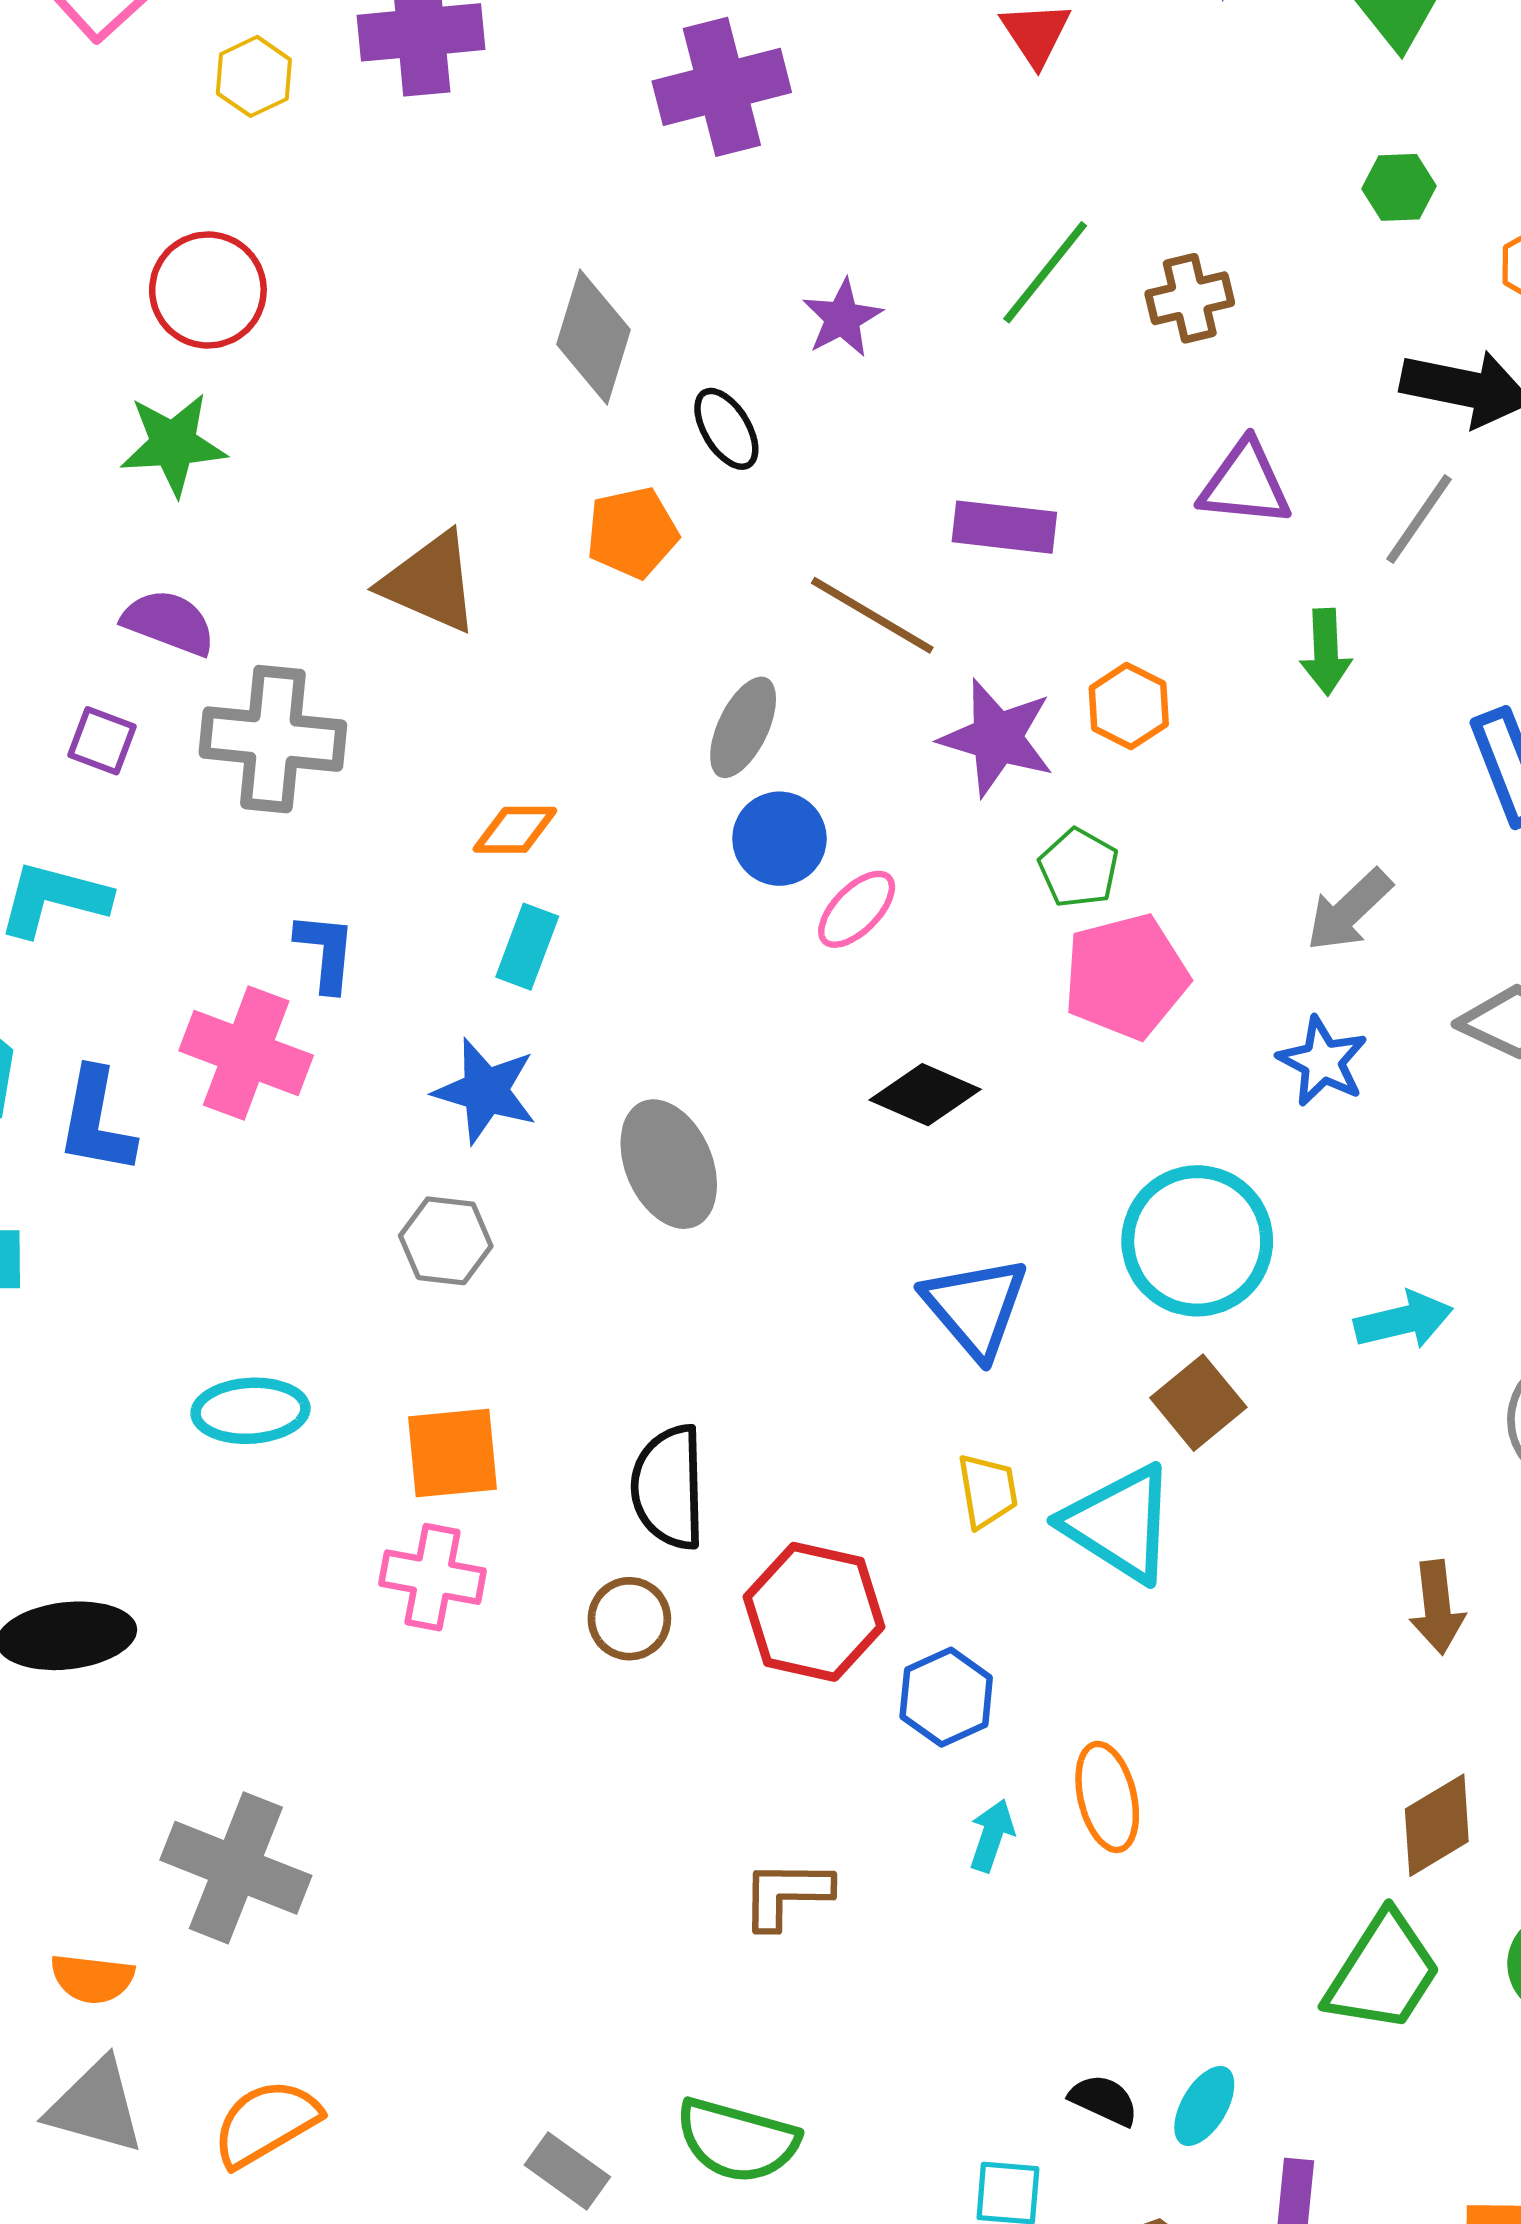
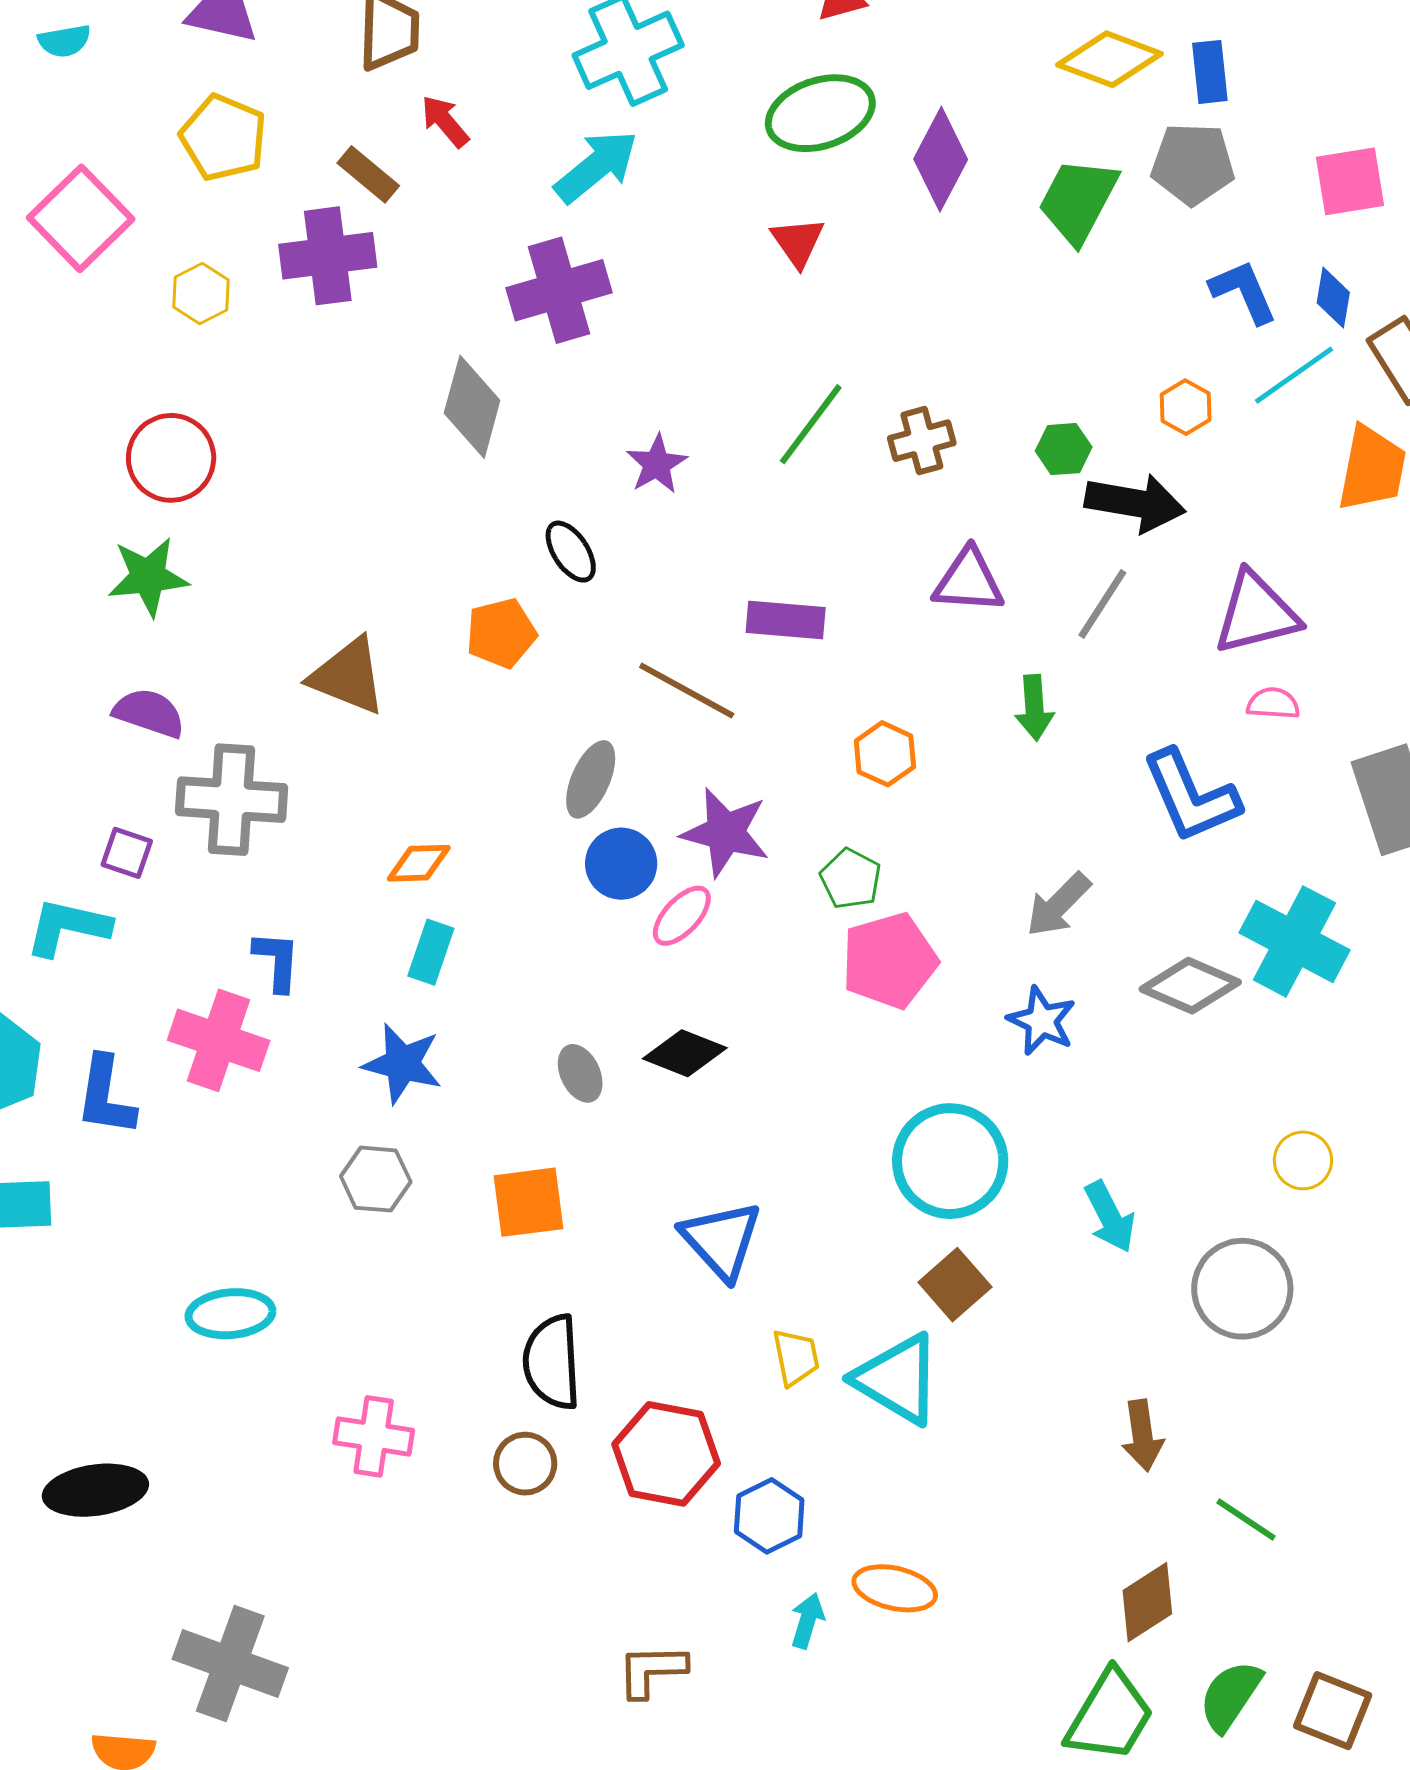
green hexagon: (1399, 187) -> (1064, 449), moved
gray diamond: (594, 337) -> (472, 407), moved
purple star: (997, 738) -> (725, 832), moved
purple square: (102, 741) -> (127, 853), moved
black diamond: (925, 1095) -> (685, 1053), moved
gray ellipse: (669, 1164) -> (580, 1073), moved, size x0.6
blue triangle: (975, 1307) -> (721, 1240), moved
cyan arrow: (1404, 1320) -> (1110, 1217), turned 78
orange square: (453, 1453) -> (528, 1202), moved
orange ellipse: (1107, 1797) -> (895, 1588), turned -62

